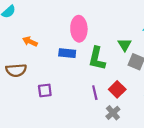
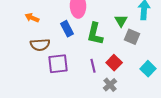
blue rectangle: (67, 53) -> (67, 29), turned 56
brown semicircle: (16, 70) -> (40, 45), moved
purple square: (45, 90) -> (58, 64), moved, size x1.5

